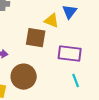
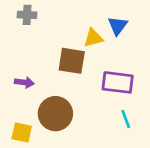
yellow triangle: (52, 21) -> (93, 38), turned -35

